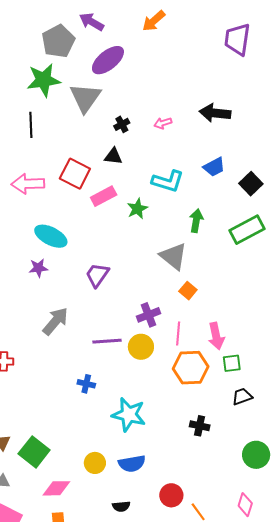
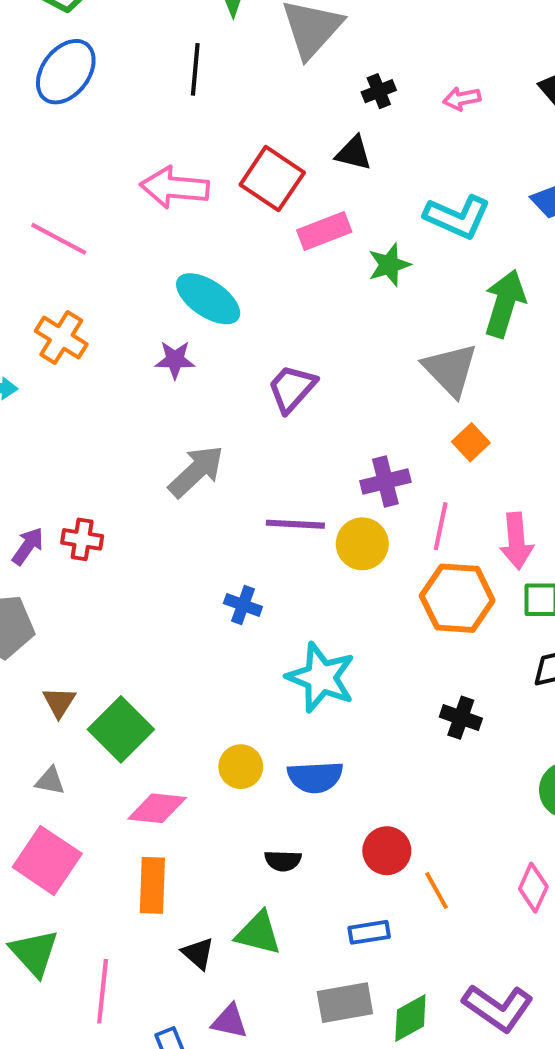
green arrow: (196, 221) -> (505, 304), size x1.4

